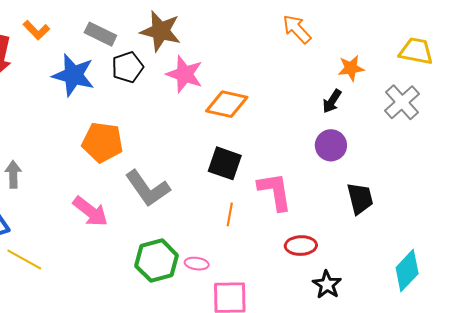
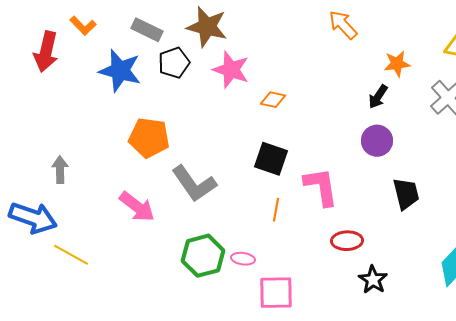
orange diamond: (227, 104) -> (273, 100), size x0.6

